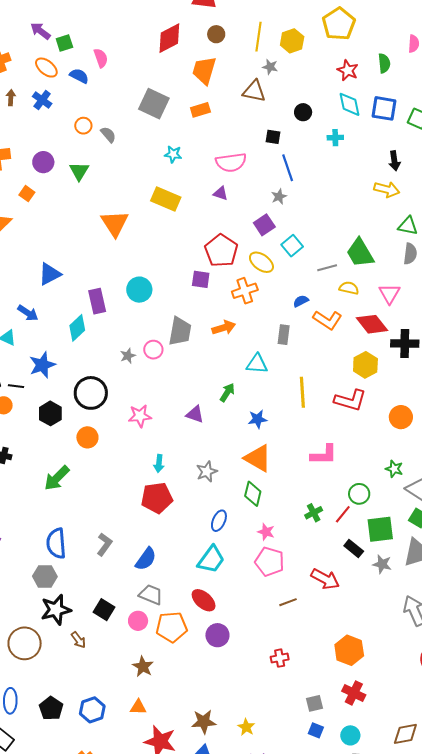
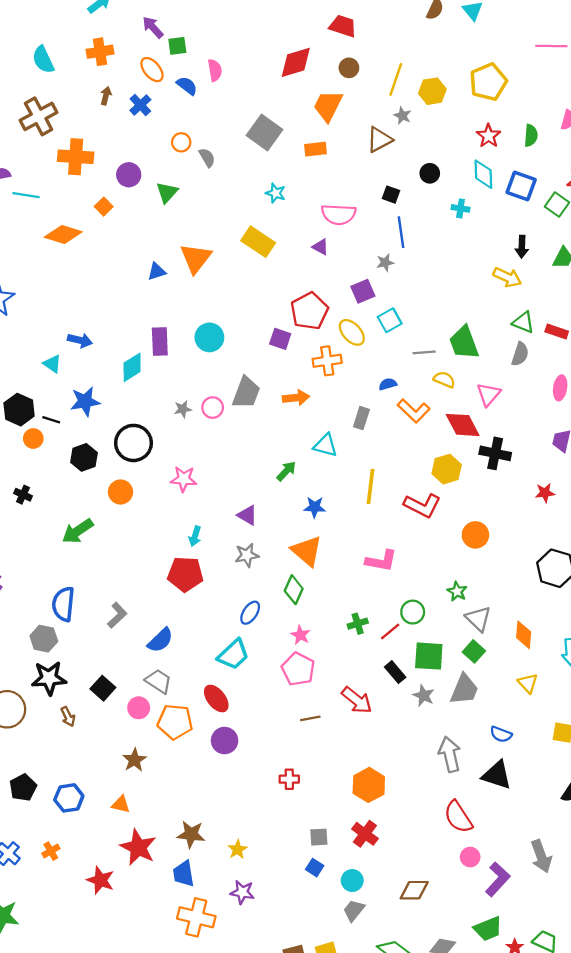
brown triangle: (254, 91) -> (379, 140), turned -50
blue triangle: (50, 274) -> (157, 271), moved, size x0.7
blue arrow: (28, 313) -> (80, 340), turned -30
purple triangle: (195, 414) -> (247, 515), moved

